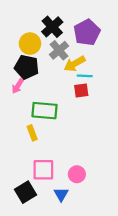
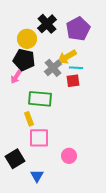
gray cross: (59, 50) -> (53, 68), moved
pink square: (43, 170) -> (39, 138), moved
black square: (25, 192) -> (15, 159), moved
blue triangle: (61, 194) -> (37, 176), moved

